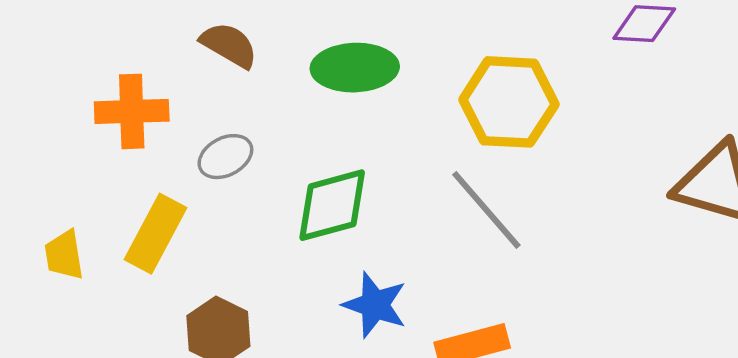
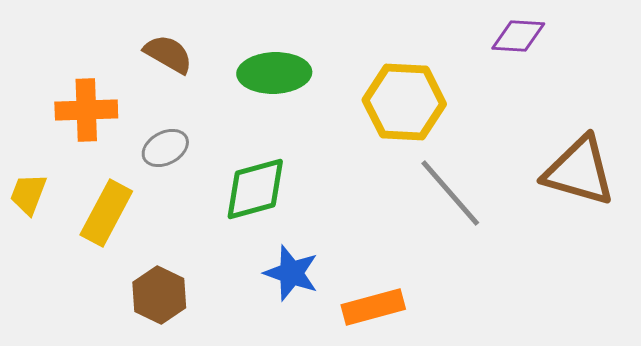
gray line: (486, 210) -> (450, 193), moved
yellow trapezoid: (64, 255) -> (28, 194), moved, turned 30

